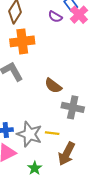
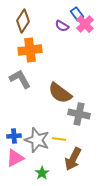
brown semicircle: (53, 86) -> (60, 93), size x1.4

